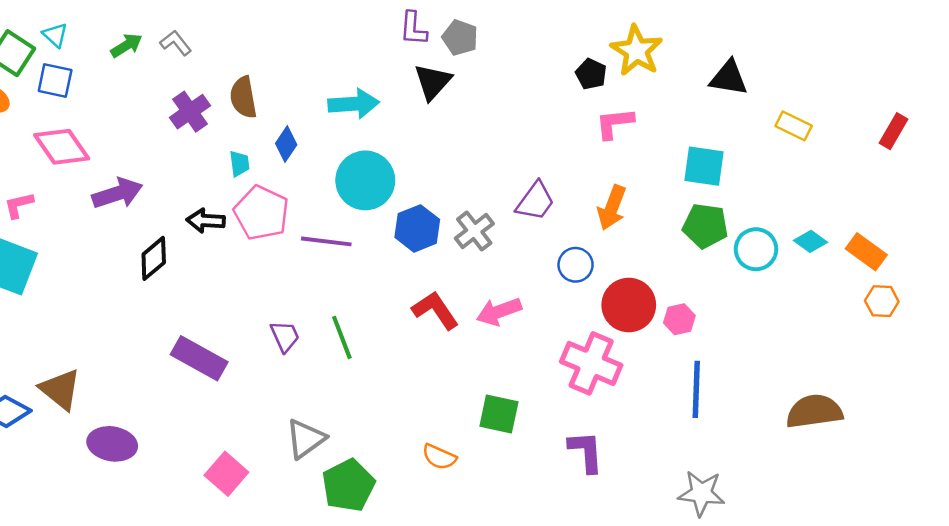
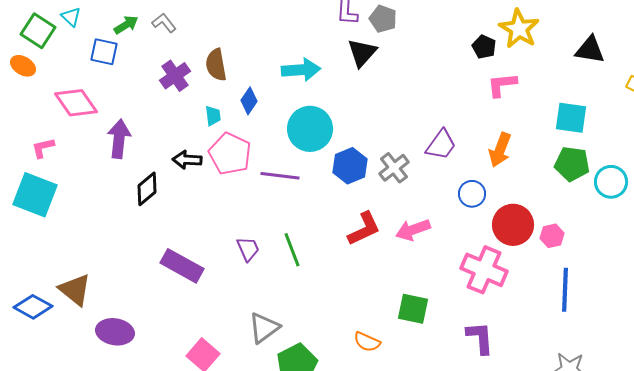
blue square: (55, 80) -> (104, 52), moved
purple arrow: (117, 193) -> (119, 139), turned -66
red L-shape: (435, 310) -> (364, 229), turned 99

